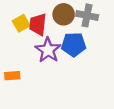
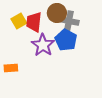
gray cross: (87, 15) -> (69, 21), moved
blue pentagon: (74, 44) -> (66, 40), turned 30

